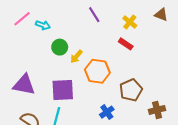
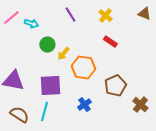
purple line: (94, 15) -> (70, 15), moved
yellow cross: (130, 22) -> (105, 16), moved
brown cross: (157, 110) -> (140, 105), turned -35
blue cross: (107, 112) -> (84, 105), moved

